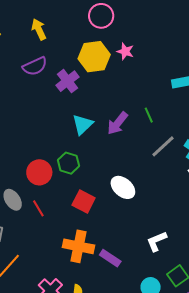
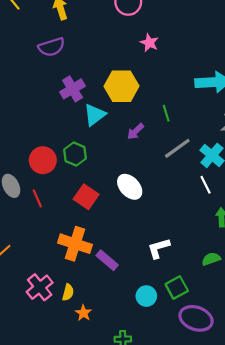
yellow hexagon: (94, 57) -> (121, 86), moved
purple cross: (68, 81) -> (73, 89), moved
purple arrow: (118, 123) -> (135, 131), moved, size x0.7

